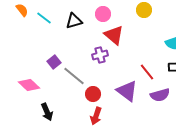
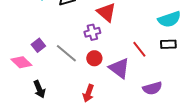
purple square: (54, 62) -> (38, 45), moved
red circle: (93, 94) -> (94, 58), moved
purple semicircle: (160, 95) -> (152, 88), moved

